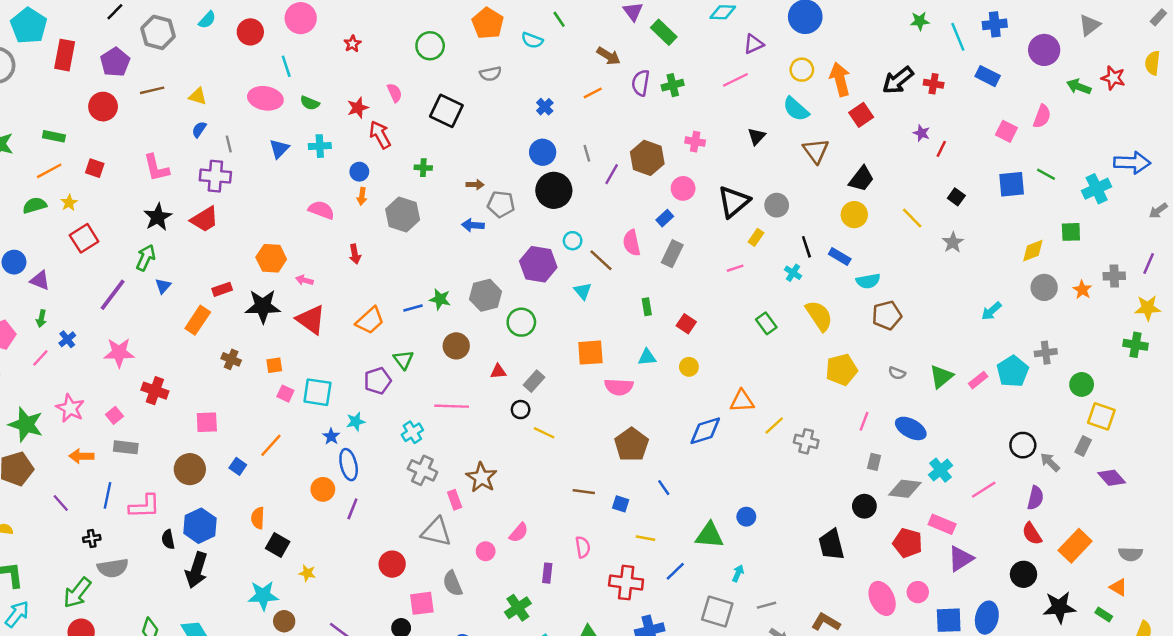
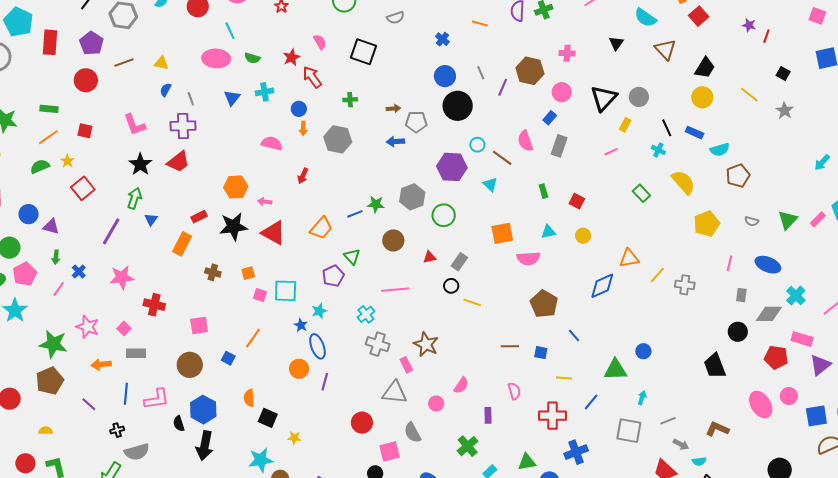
orange line: (593, 93) -> (480, 24), turned 49
red arrow: (355, 254) -> (303, 176), turned 42

